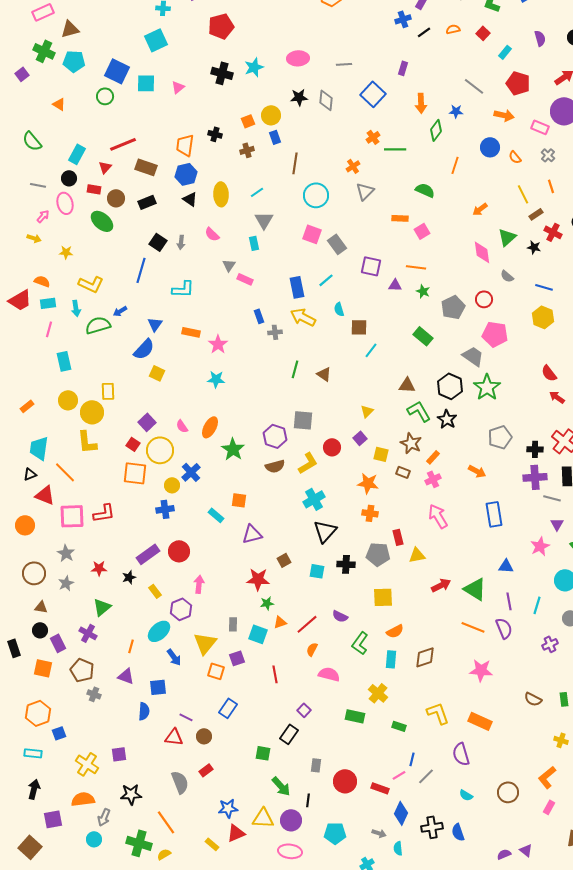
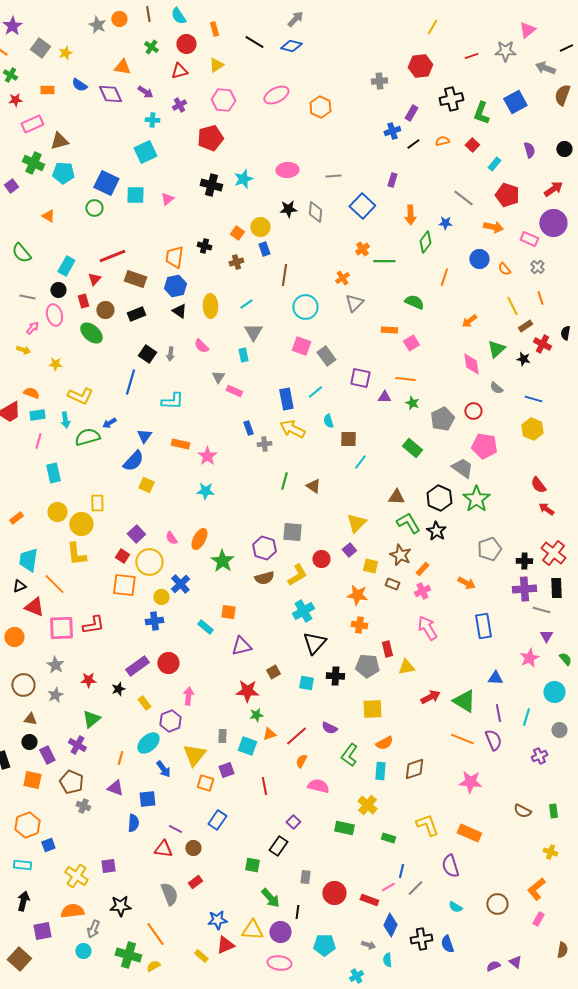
orange square: (248, 121) -> (237, 233), turned -32
red rectangle: (94, 189) -> (83, 301), turned 64
yellow triangle: (367, 411) -> (356, 523), size x1.5

